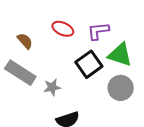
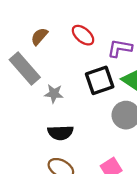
brown semicircle: (25, 41) -> (39, 36), turned -114

